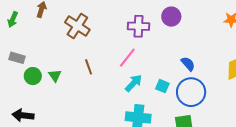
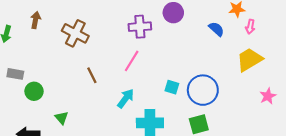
blue semicircle: (188, 64) -> (216, 29), moved
green triangle: (55, 76) -> (62, 118), moved
cyan arrow: (134, 83) -> (126, 98), moved

